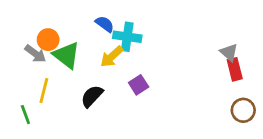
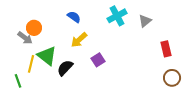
cyan cross: (127, 37) -> (117, 16), moved, turned -36
gray triangle: (229, 52) -> (145, 21), moved, turned 40
green triangle: (66, 55) -> (47, 56), moved

